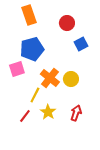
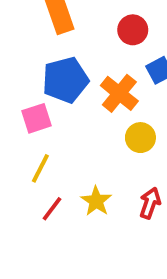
orange cross: (50, 78) -> (119, 93), moved
yellow line: (35, 95) -> (40, 168), moved

